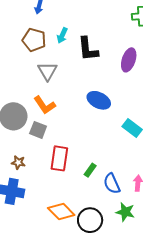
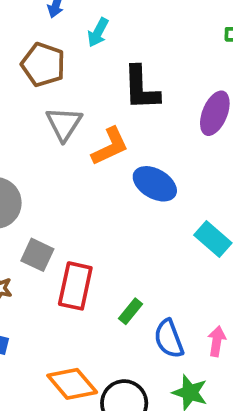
cyan arrow: (62, 35) -> (98, 32), moved
orange L-shape: (45, 105) -> (110, 146), moved, turned -85
gray square: (38, 130) -> (37, 255), moved

